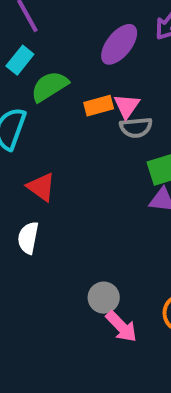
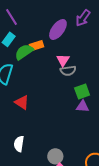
orange rectangle: (99, 106) -> (36, 46), moved
white semicircle: (28, 238) -> (19, 144), moved

